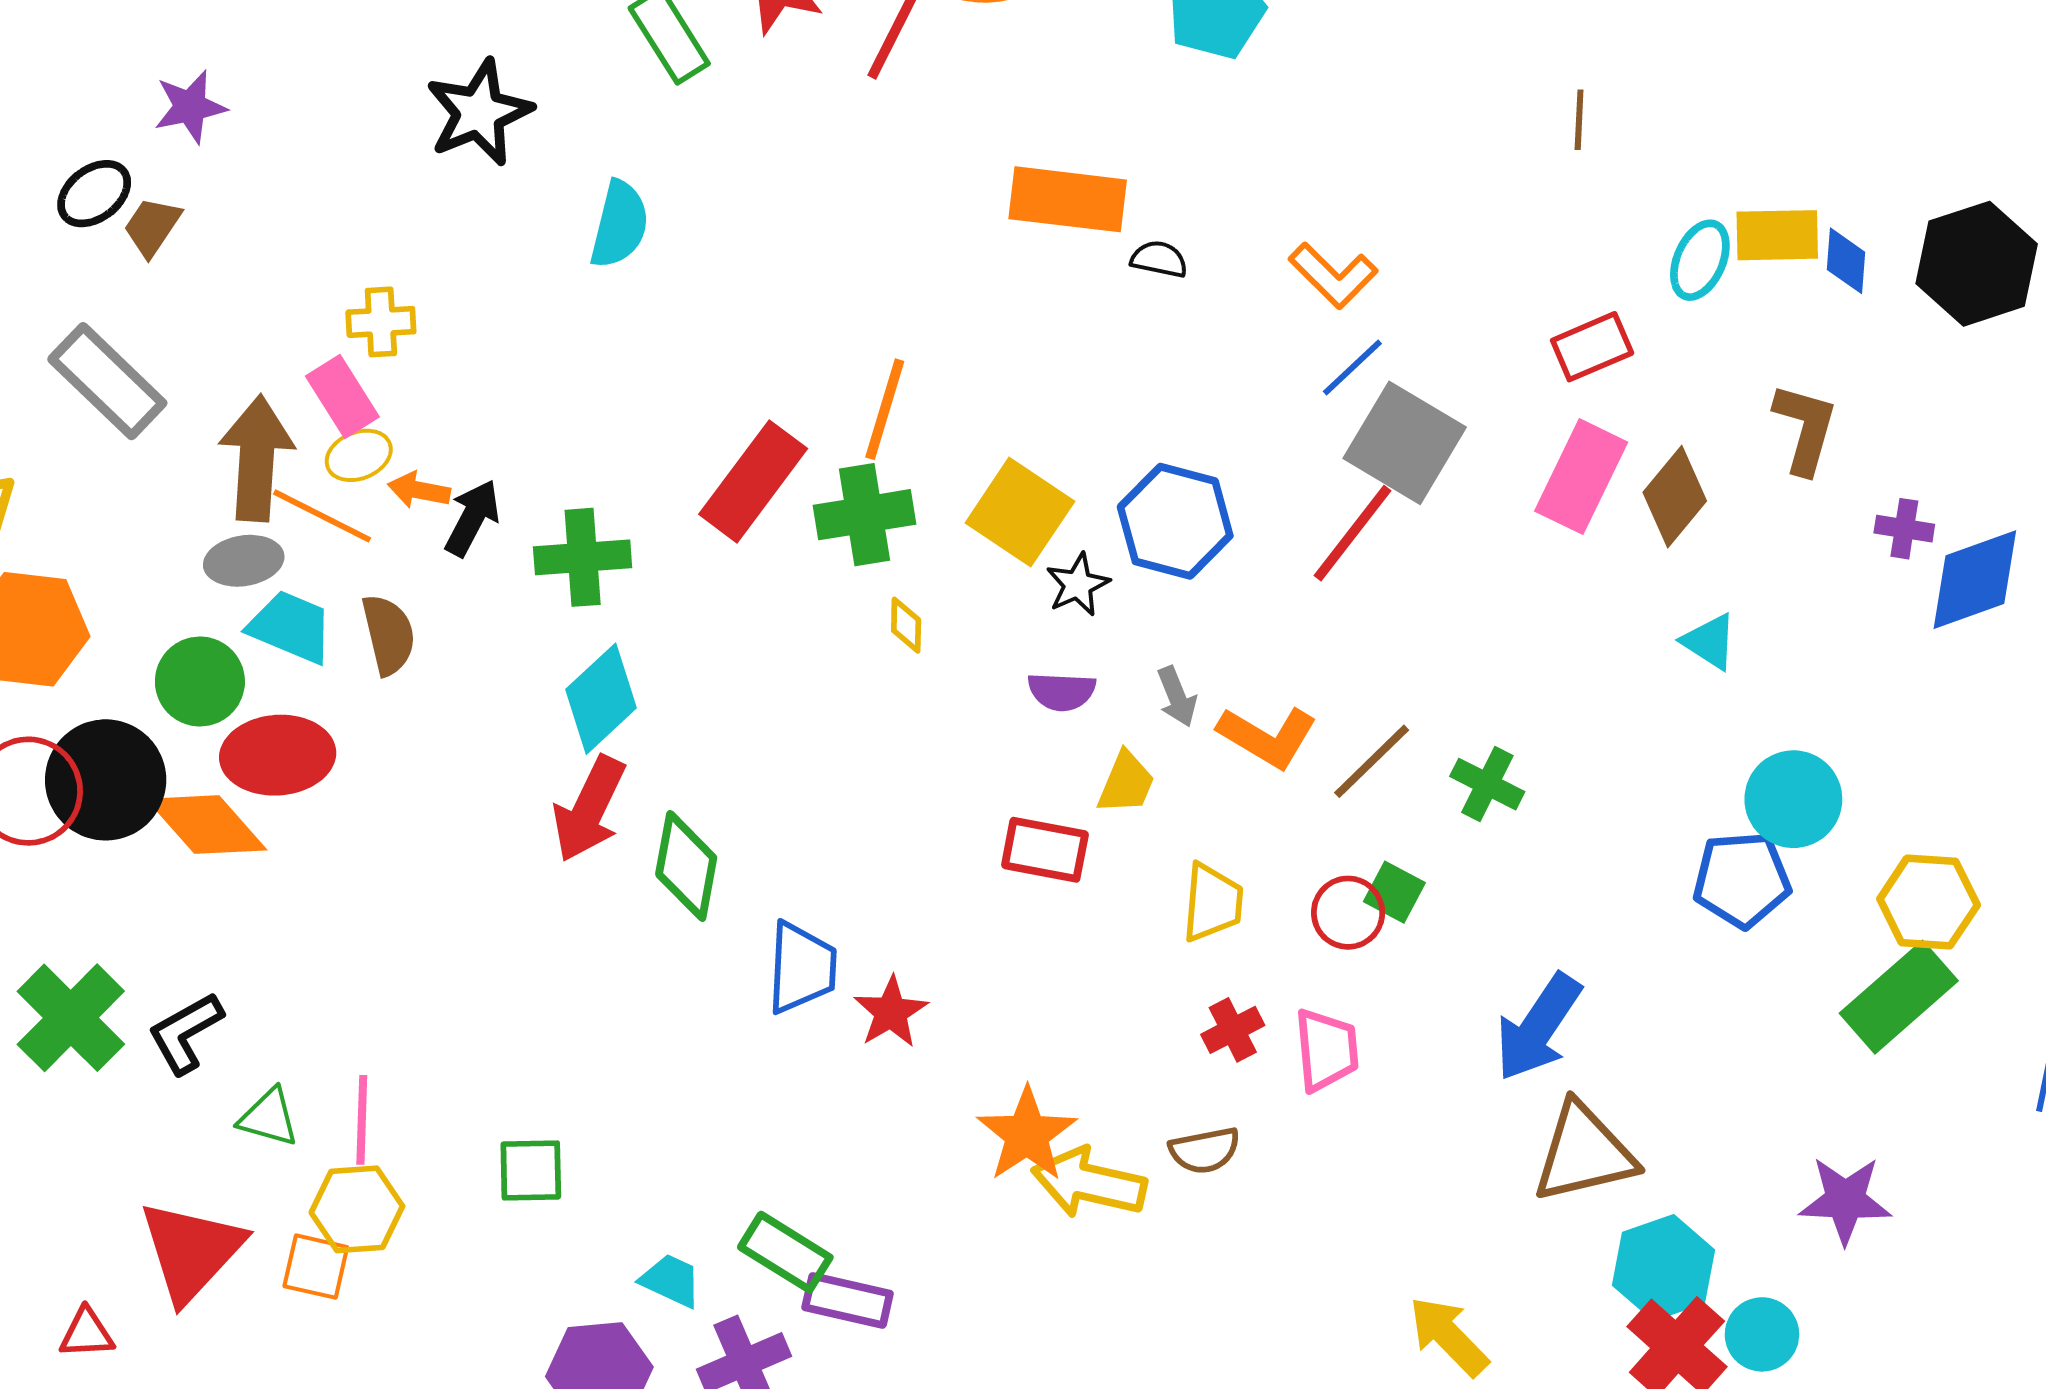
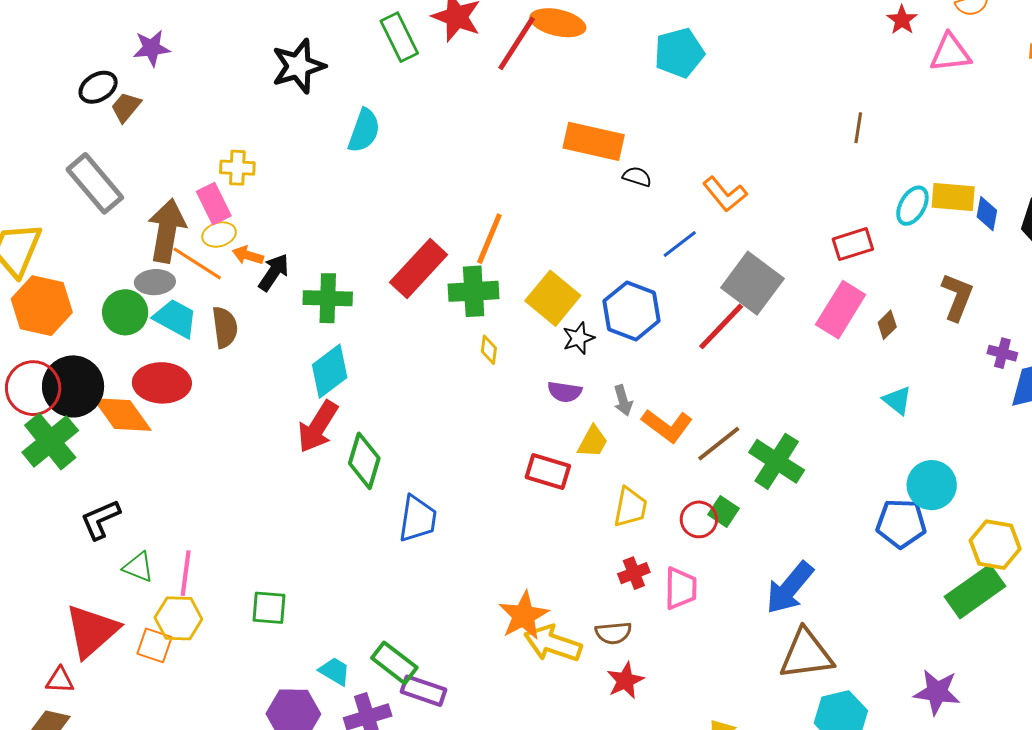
blue line: (1352, 367) -> (680, 244), moved
brown diamond: (1675, 497) -> (887, 325), size x0.6
green circle: (200, 682) -> (125, 312), moved
green cross: (1487, 784) -> (777, 461), size x1.5
red star: (891, 1012) -> (625, 681), moved
green cross: (71, 1018) -> (50, 441), moved
red triangle: (87, 1333) -> (60, 680), moved

